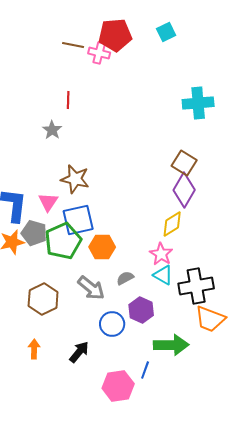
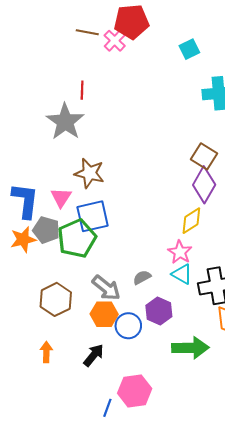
cyan square: (166, 32) -> (189, 49), moved
pink cross: (99, 53) -> (115, 41), turned 30
gray star: (52, 130) -> (65, 122), size x1.8
orange hexagon: (102, 247) -> (104, 314), moved
blue line: (145, 370) -> (107, 408), moved

